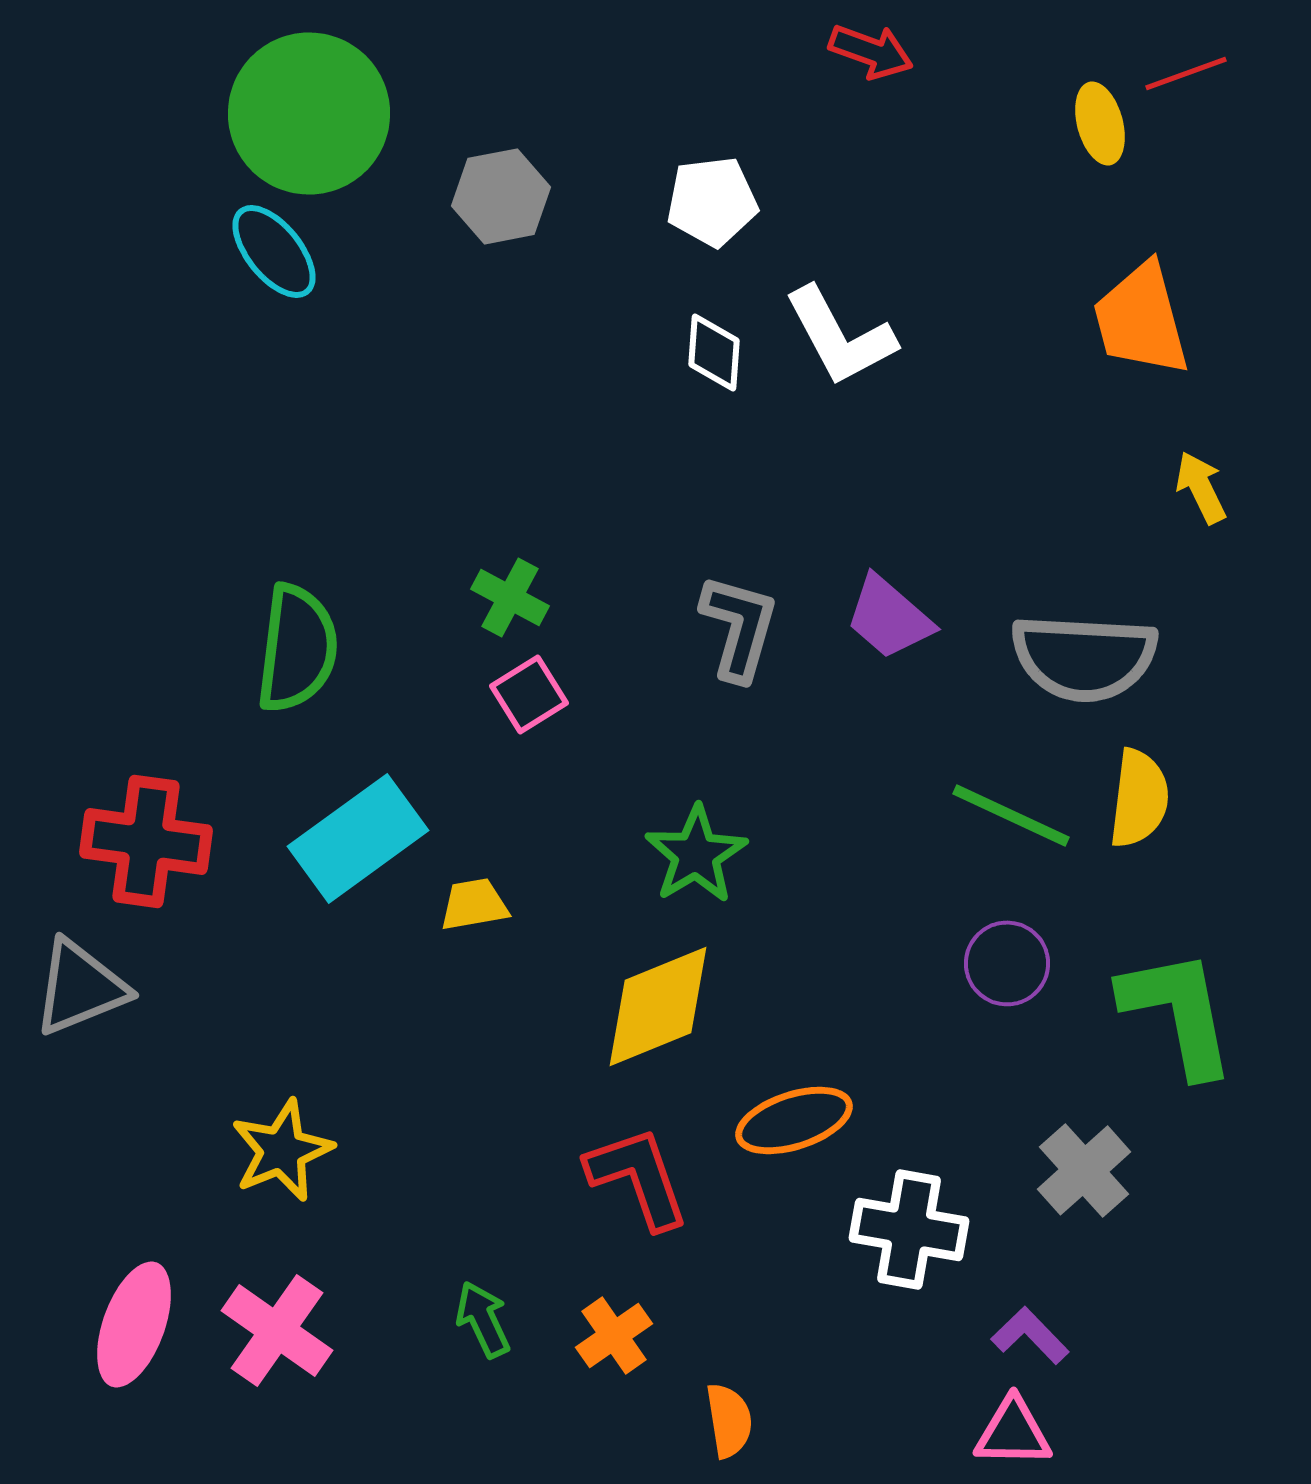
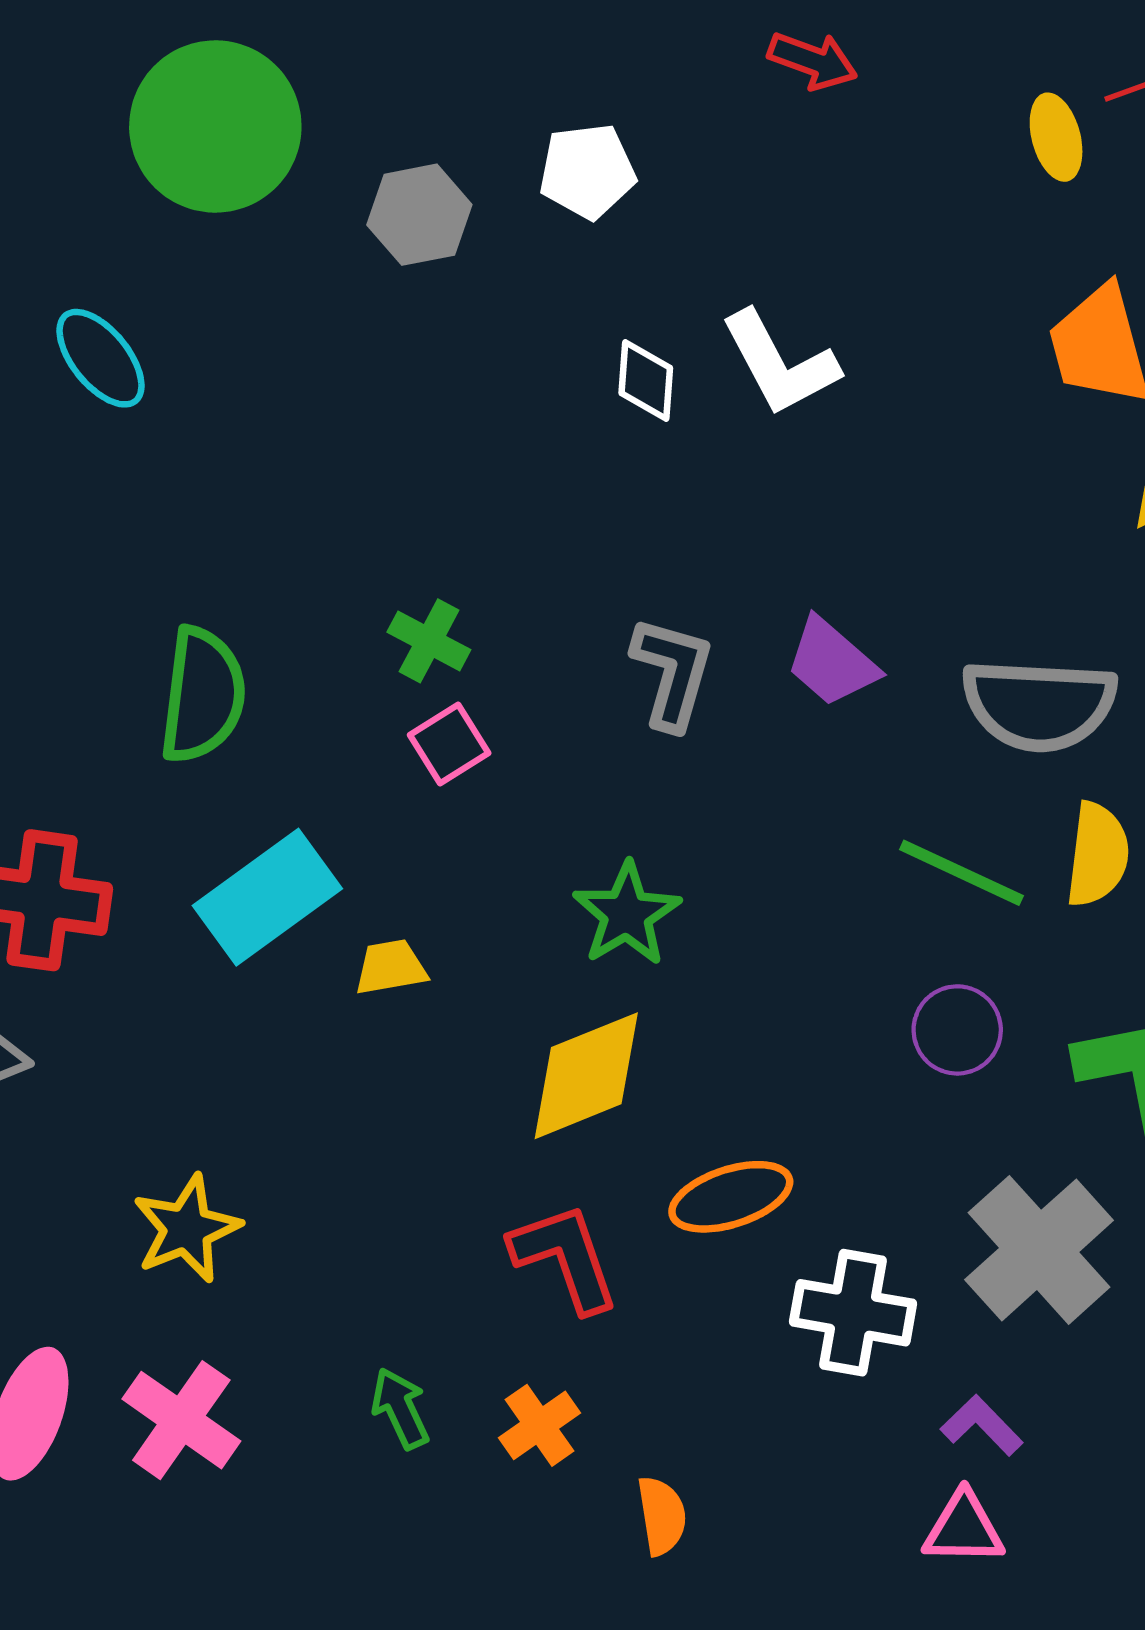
white pentagon: (712, 201) -> (587, 171), moved
cyan ellipse: (274, 251) -> (101, 358), moved
gray cross: (1084, 1170) -> (1039, 1250), size x1.5

